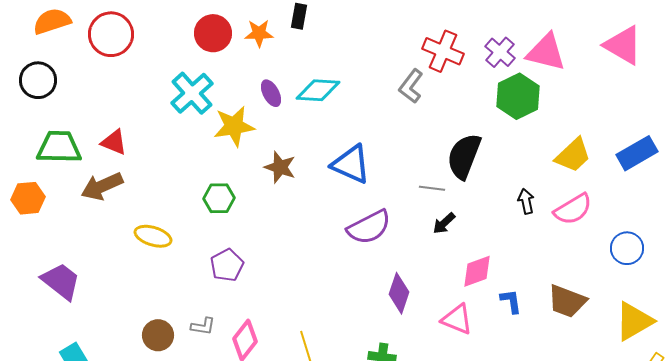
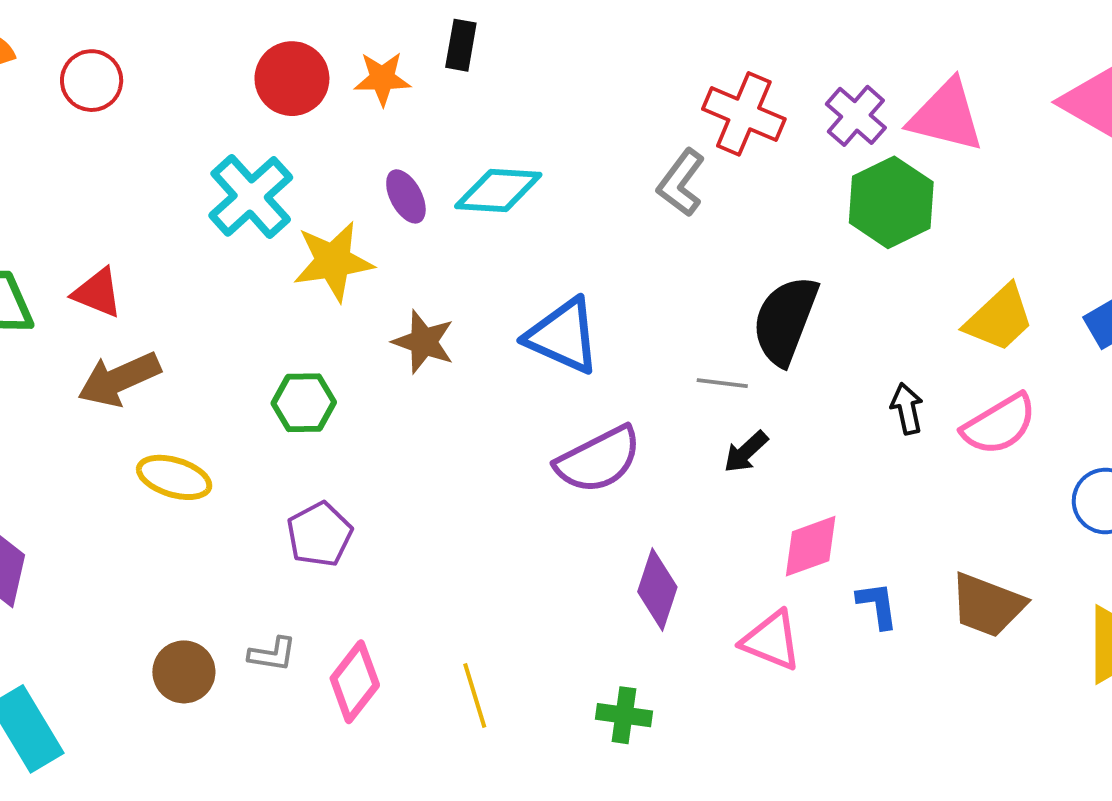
red circle: (111, 34) -> (92, 81), size x0.7
brown arrow: (102, 186) -> (119, 379), moved

